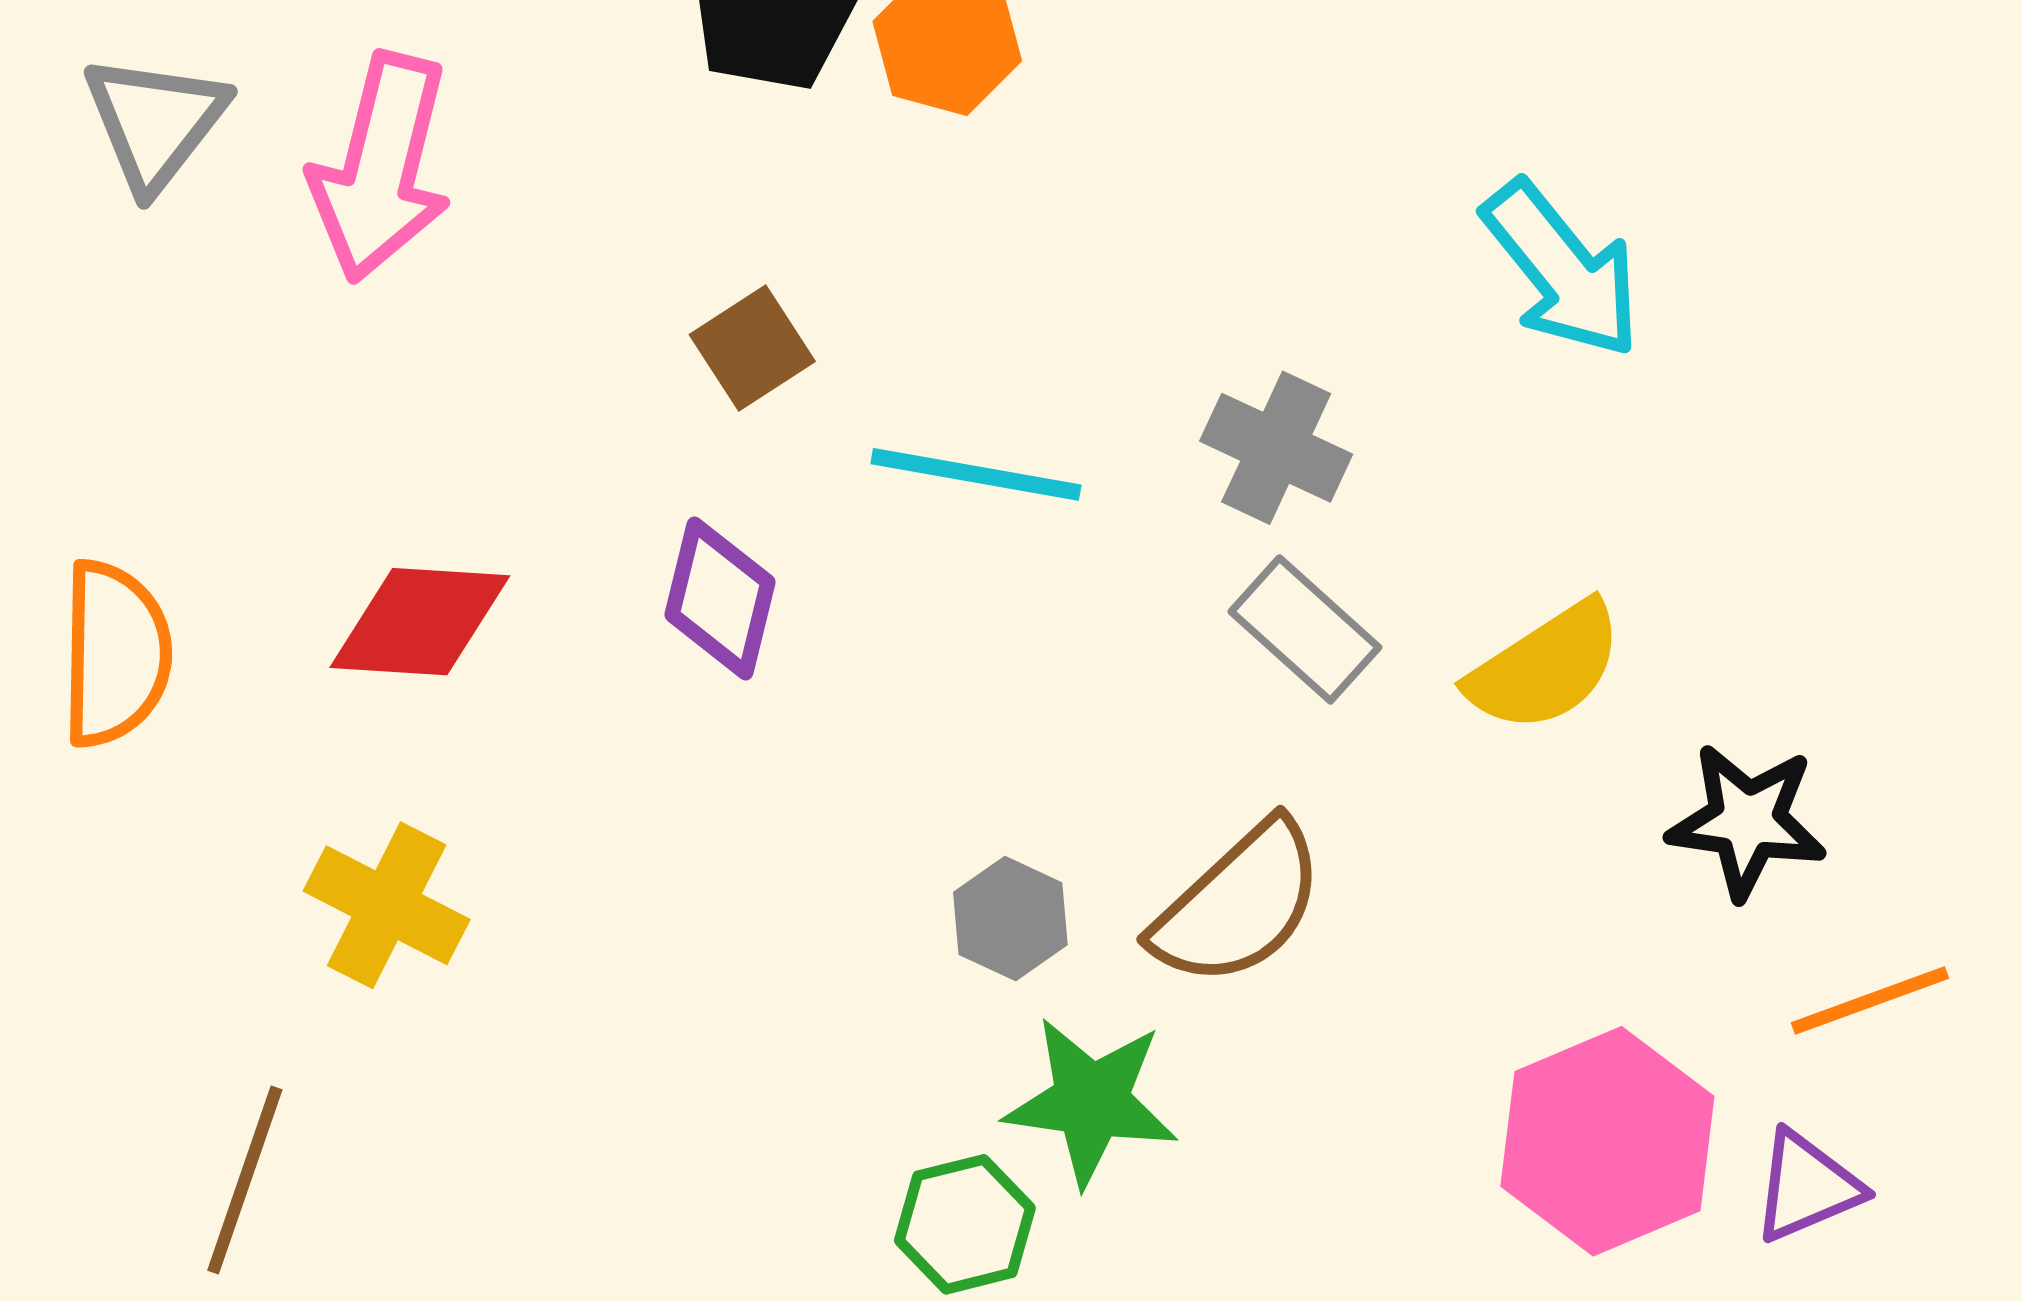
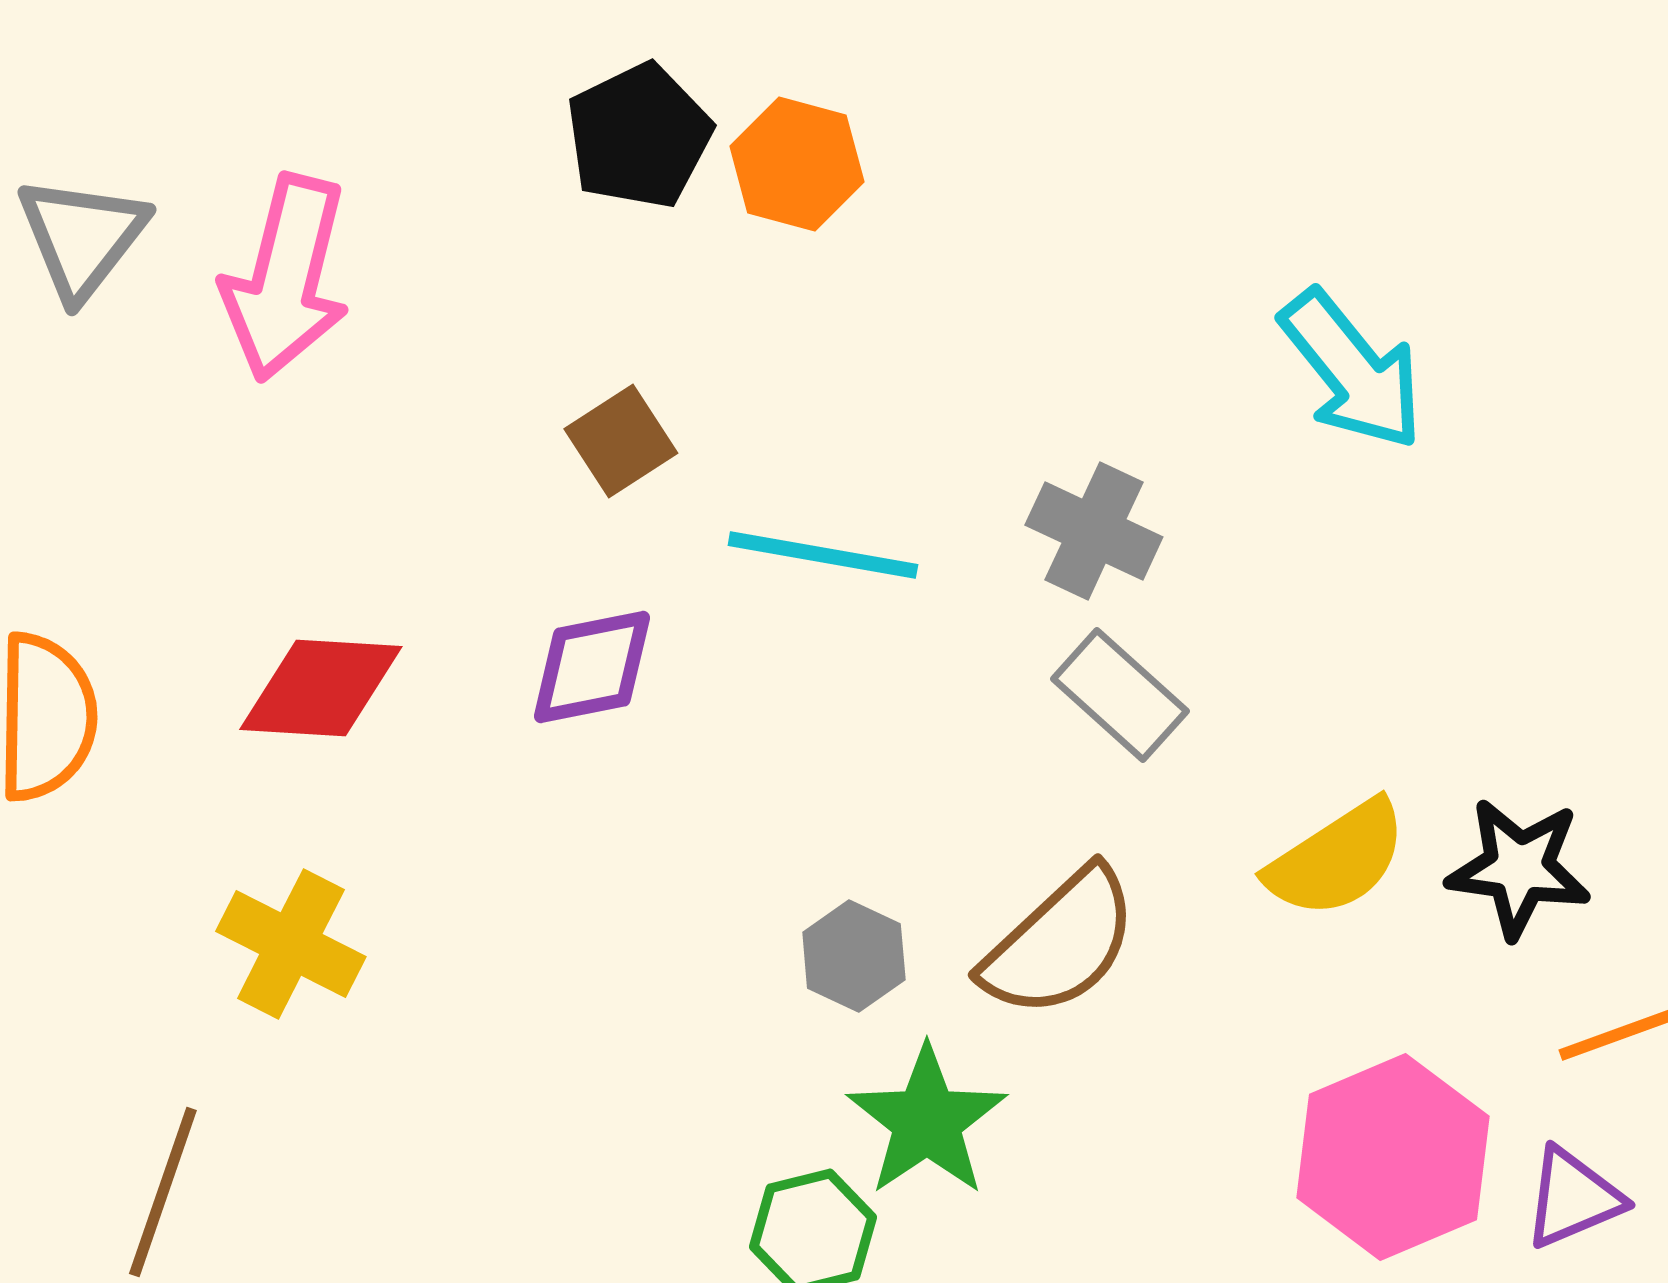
purple diamond: (720, 598) -> (592, 667), turned 65
yellow semicircle: (1545, 667) -> (1337, 859), moved
green star: (1091, 1101) -> (927, 1121), turned 30

